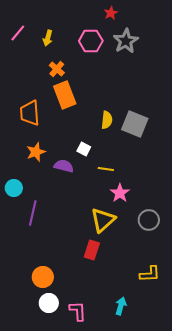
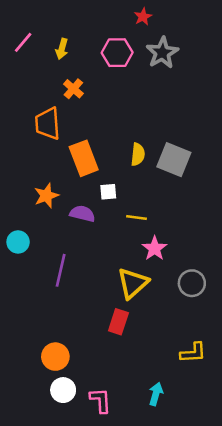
orange rectangle: (65, 95) -> (84, 158), moved
orange trapezoid: (30, 113) -> (48, 124), moved
white square: (84, 149) -> (108, 192), turned -32
purple line: (33, 213) -> (61, 270), moved

